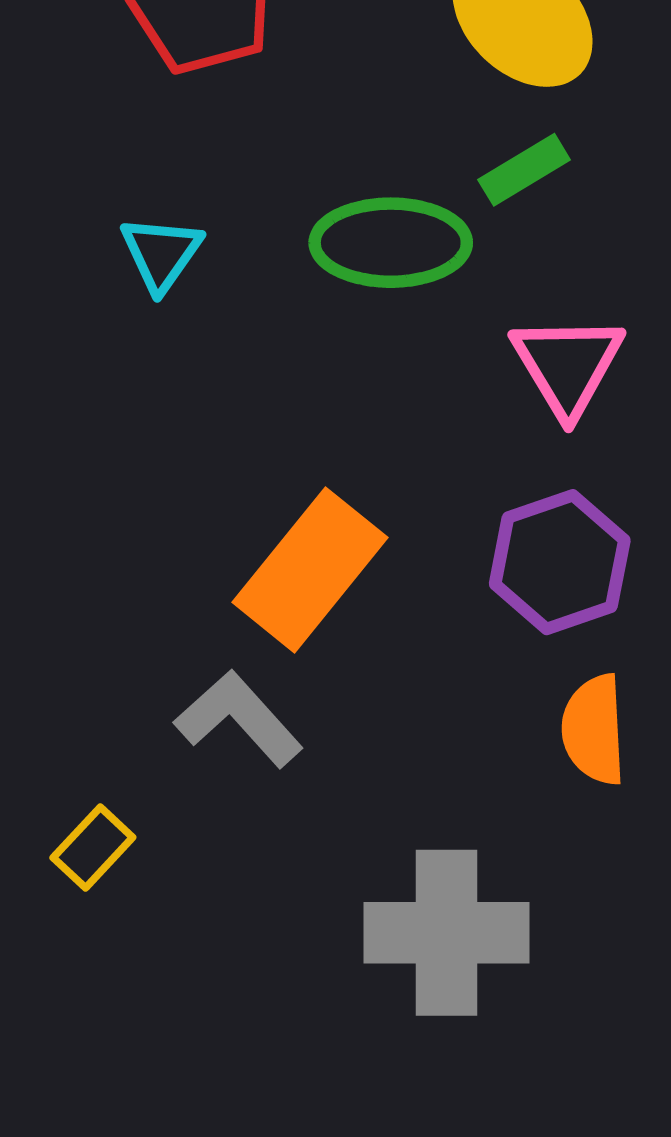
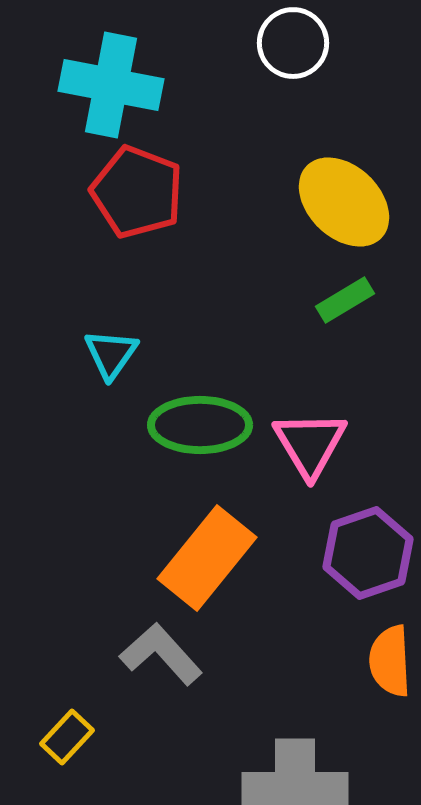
green ellipse: (391, 243) -> (200, 425), moved
pink triangle: (567, 365) -> (310, 444), moved

